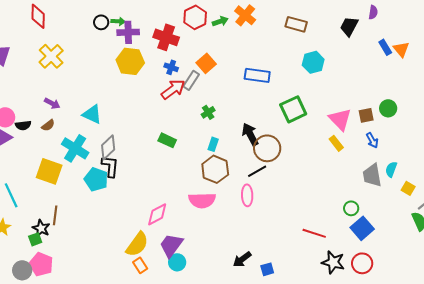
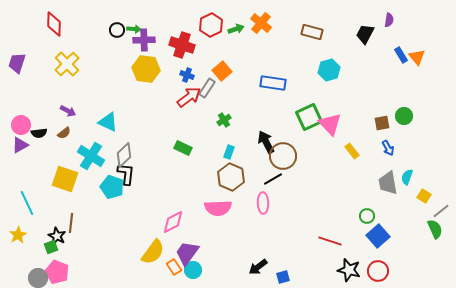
pink triangle: (340, 119) -> (330, 124), moved
orange rectangle: (140, 265) -> (174, 267), moved

